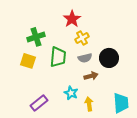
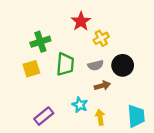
yellow cross: (82, 38) -> (101, 38), moved
yellow square: (28, 61) -> (31, 69), turned -35

